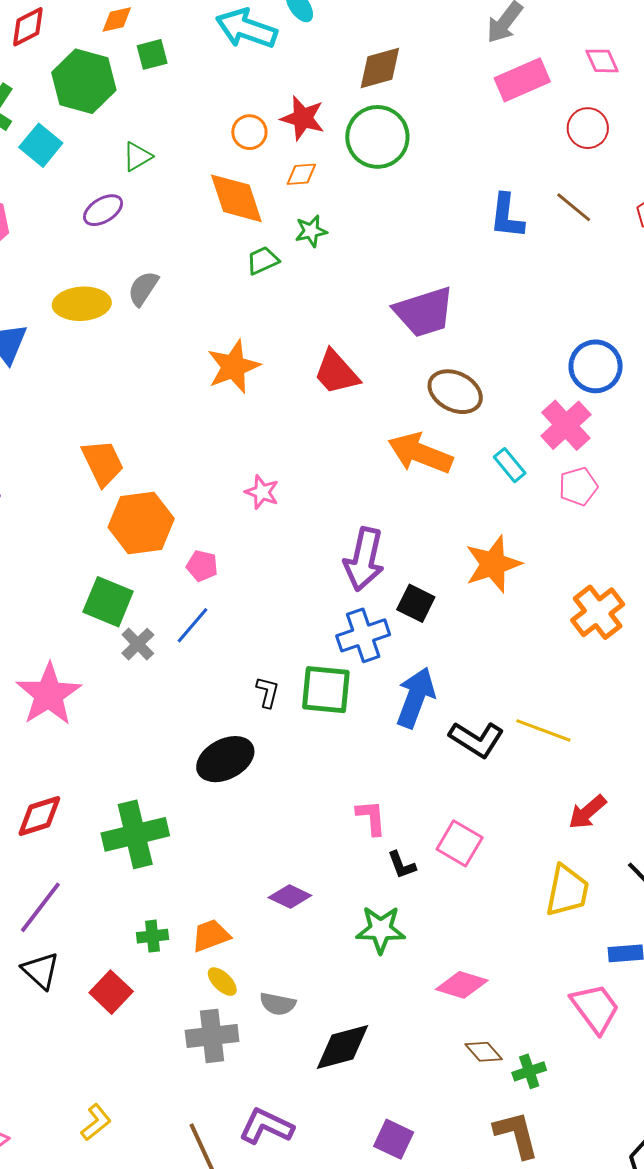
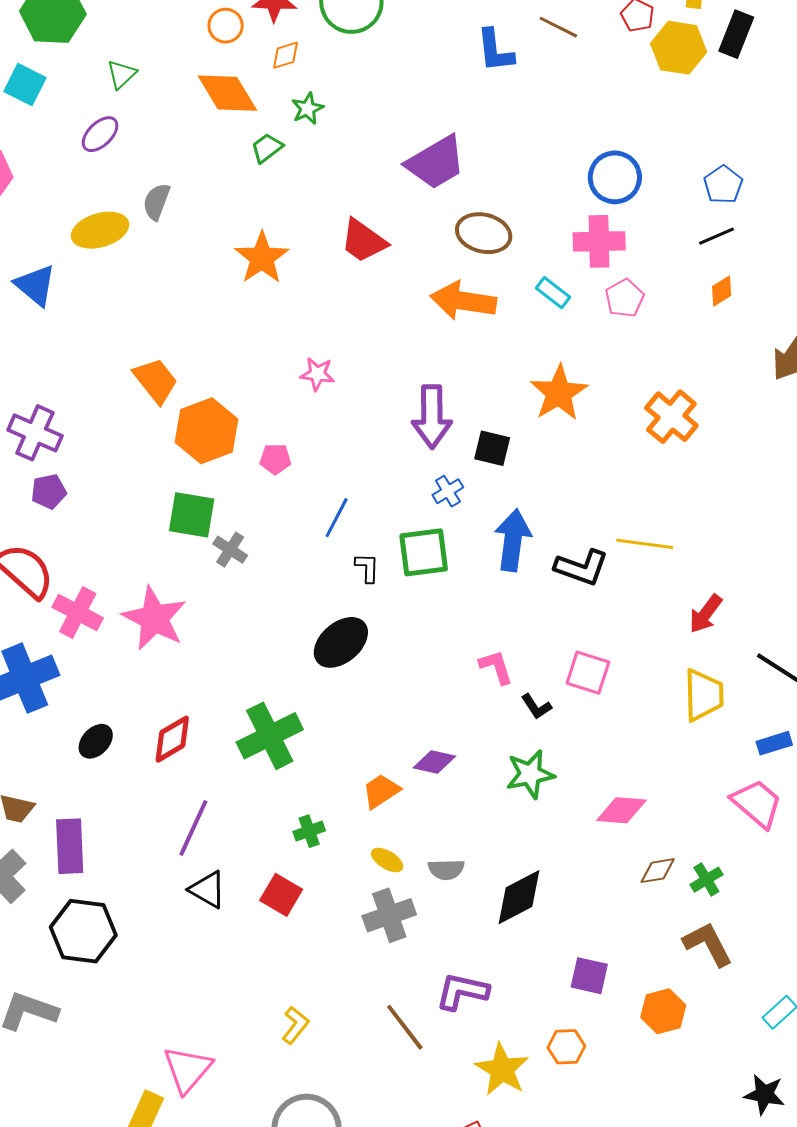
pink cross: (566, 425) -> (599, 241), turned -36
blue line: (192, 625) -> (337, 518), moved
blue cross: (363, 635) -> (448, 491), size x0.6
orange trapezoid: (211, 936) -> (381, 791), moved
brown diamond: (484, 1052) -> (658, 871), turned -45

